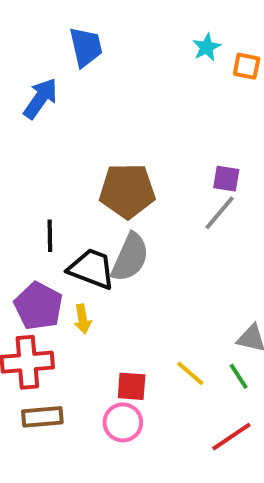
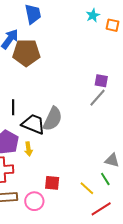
brown pentagon: (127, 191) -> (26, 53), moved
yellow line: (190, 373) -> (87, 188), moved
pink circle: (123, 422) -> (34, 201), moved

